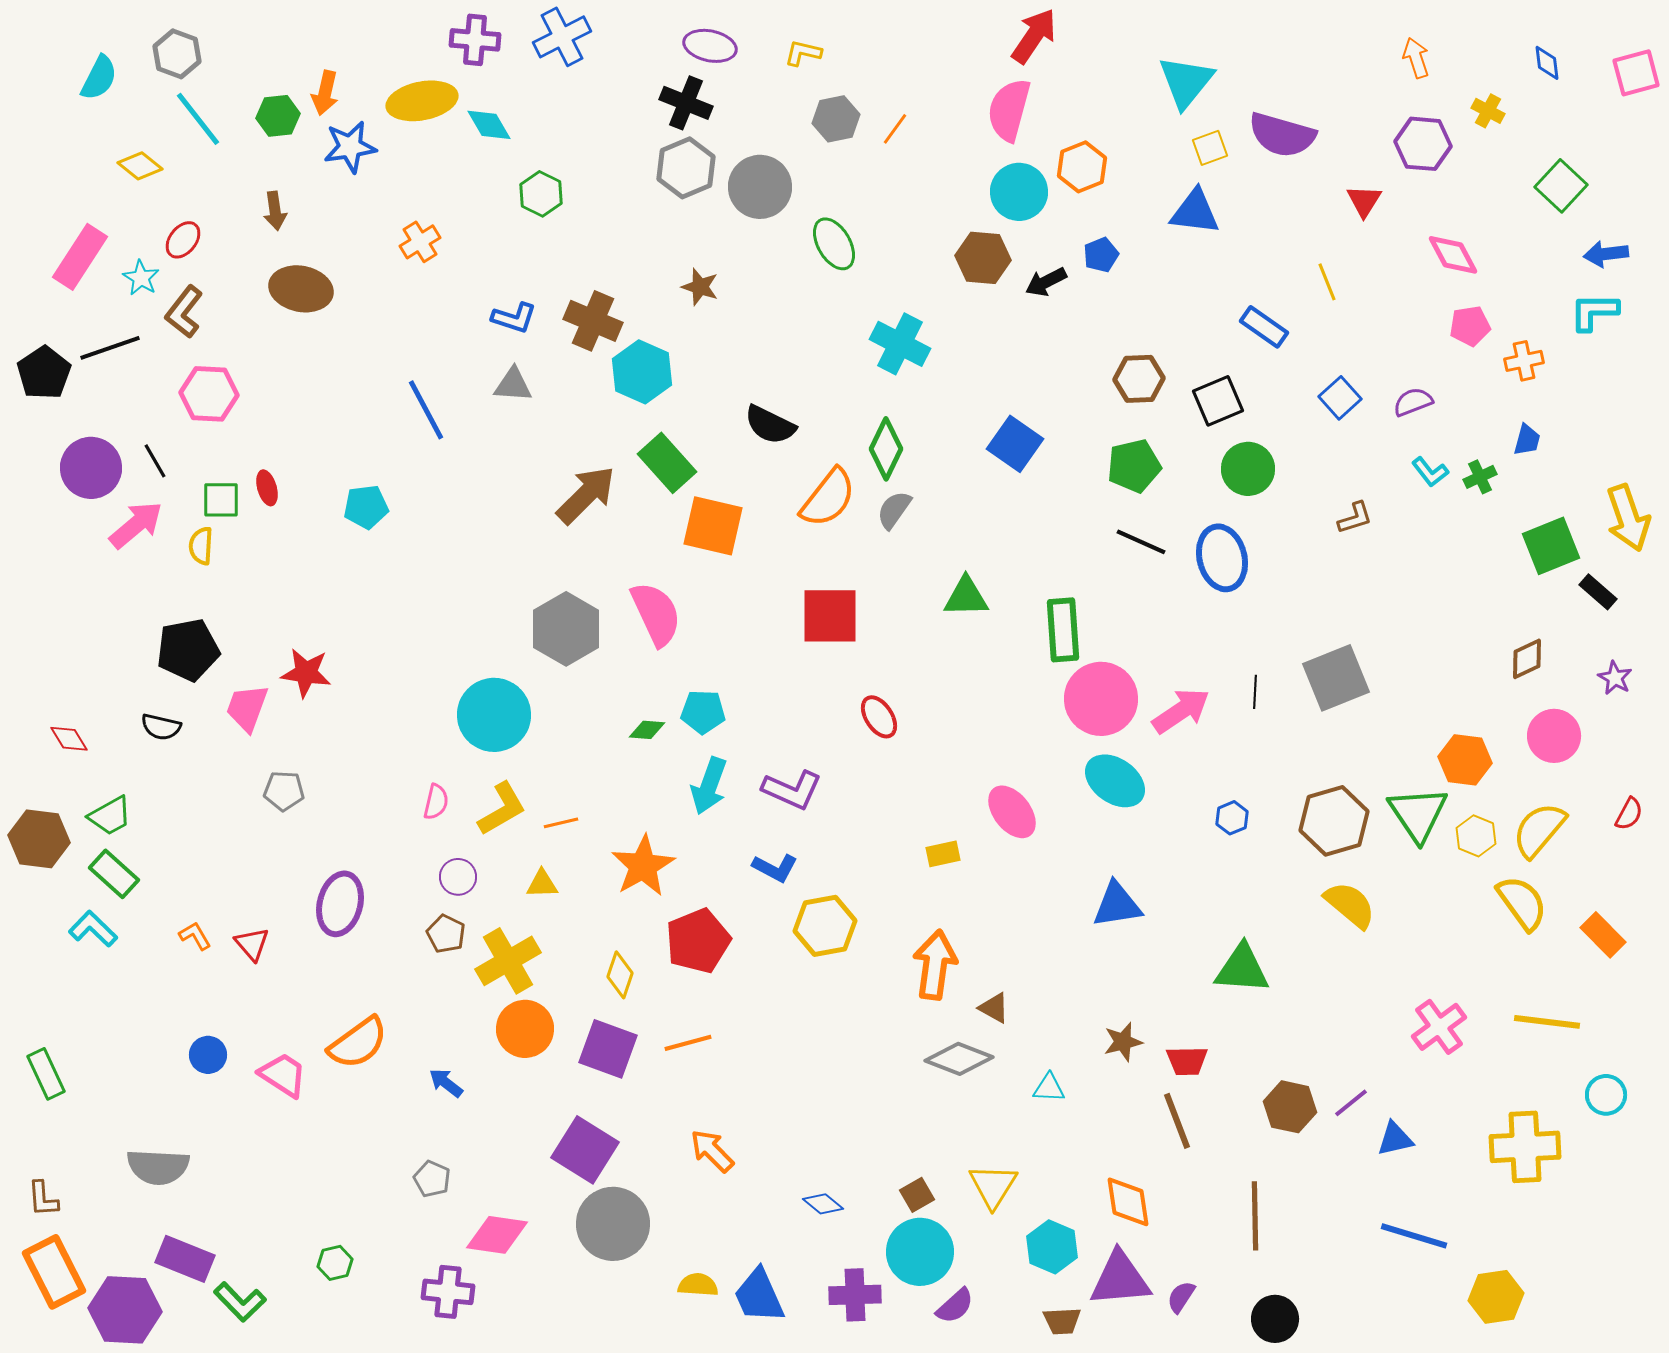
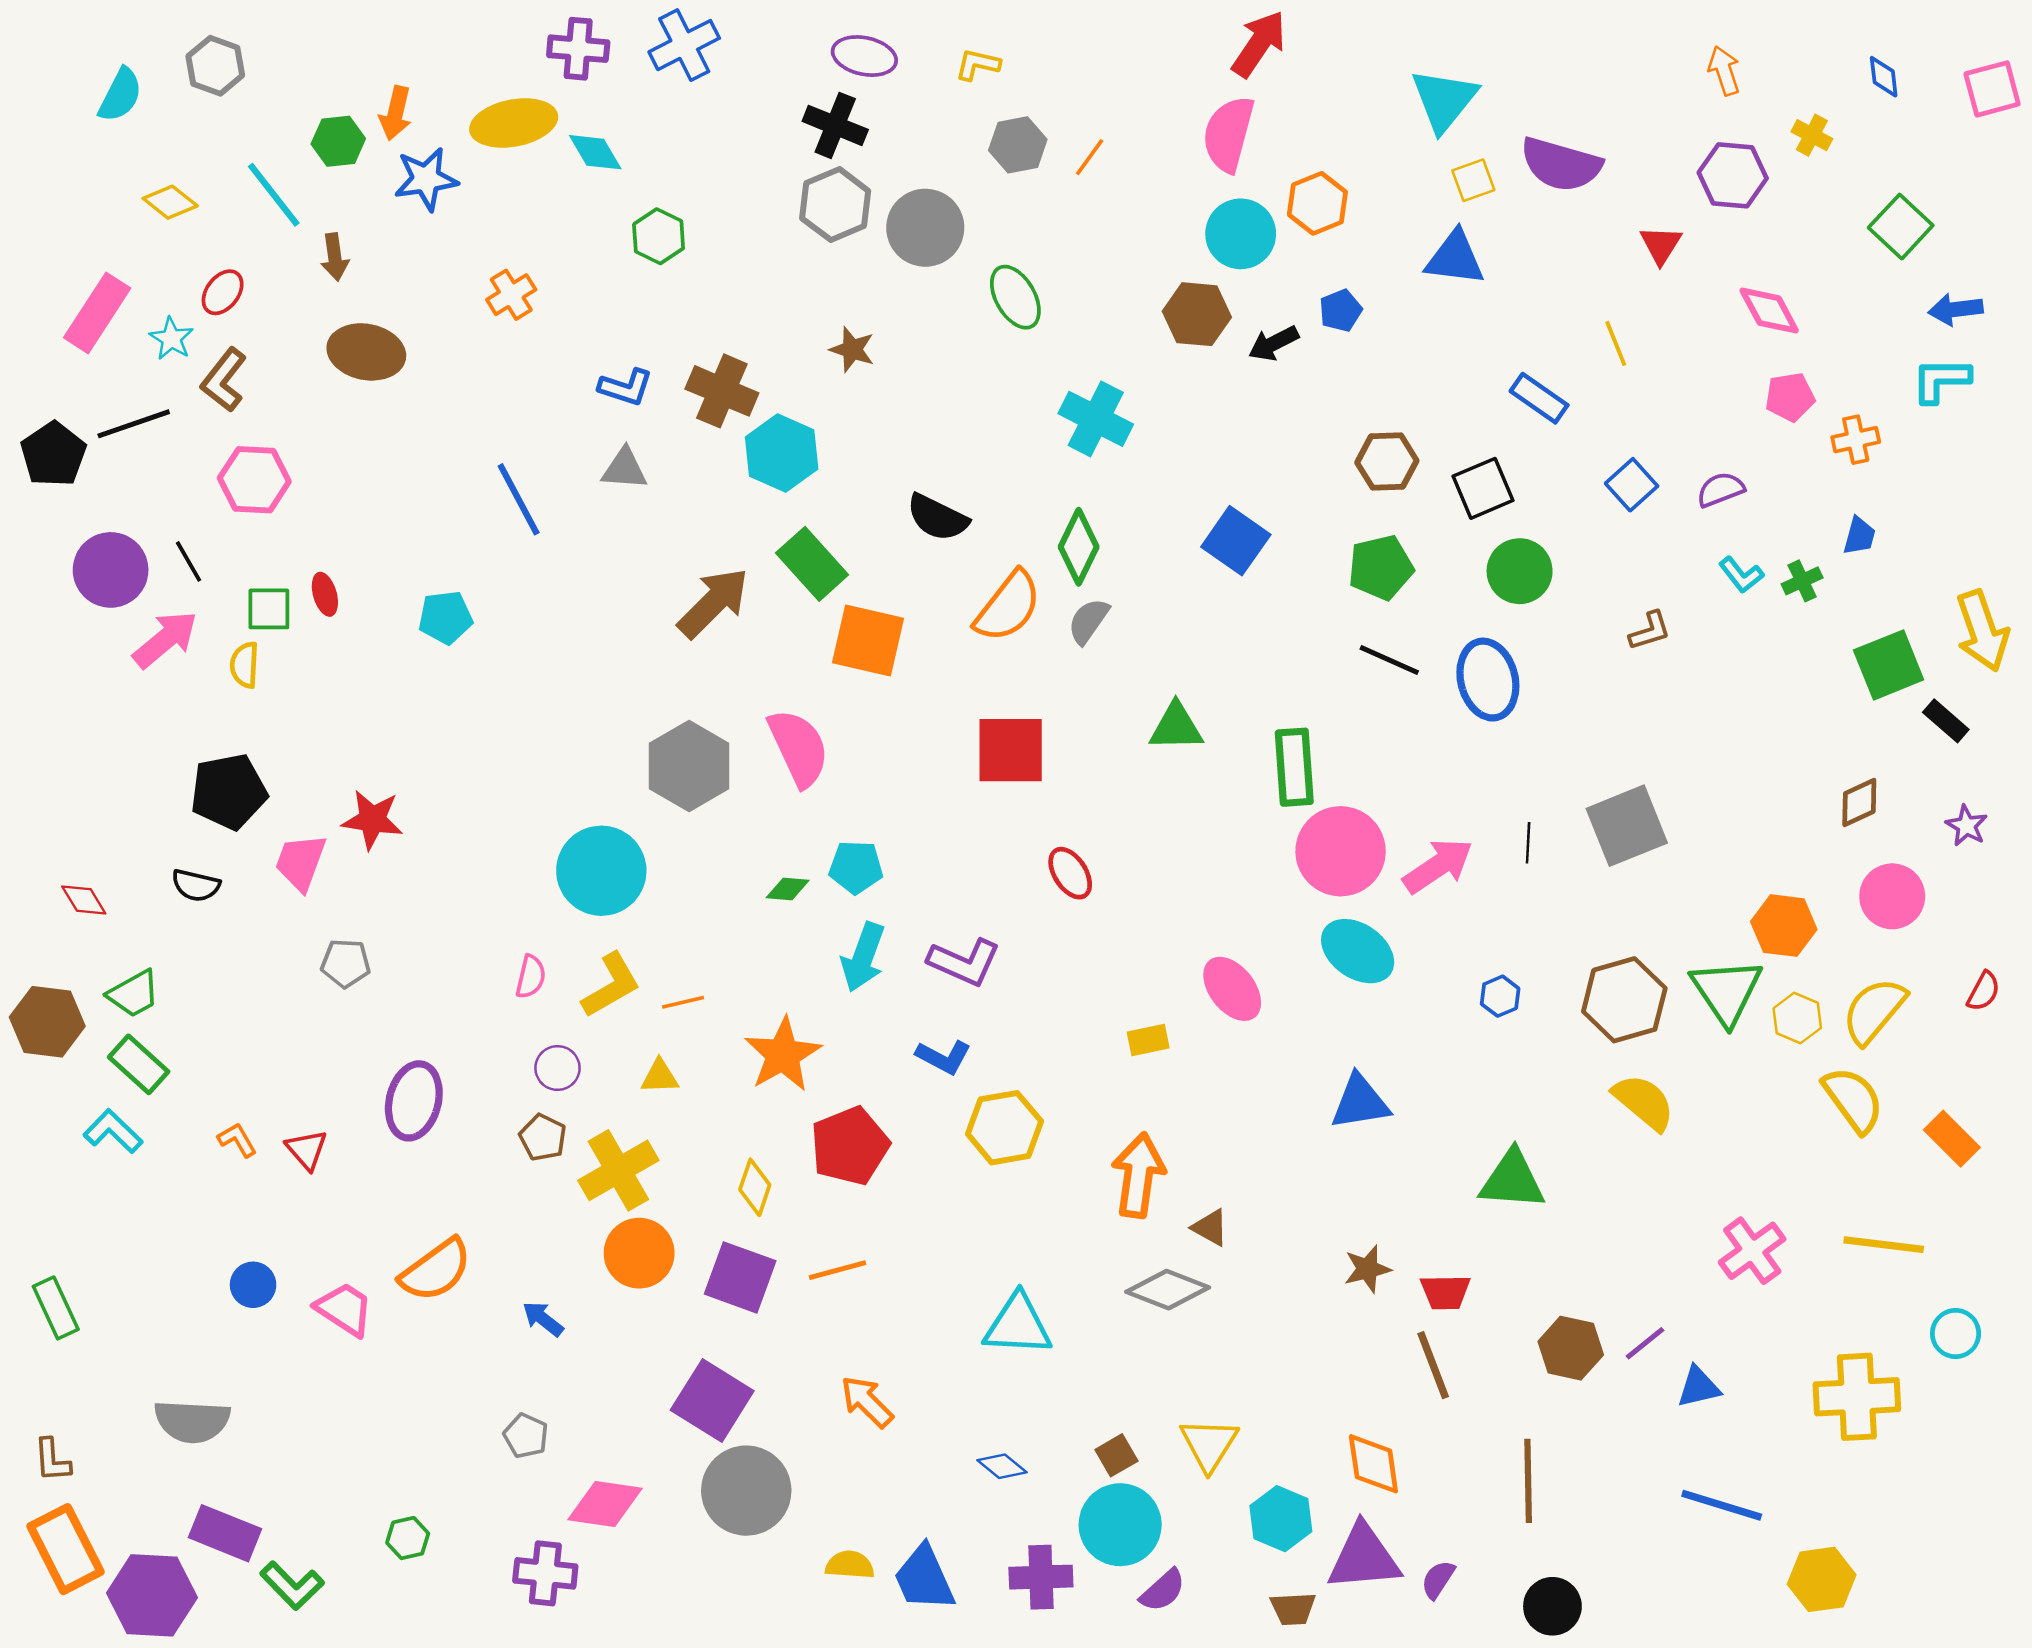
cyan line: (198, 119) -> (274, 195), moved
cyan triangle: (1049, 1088) -> (1018, 1325), moved, size x1.8

